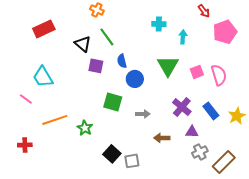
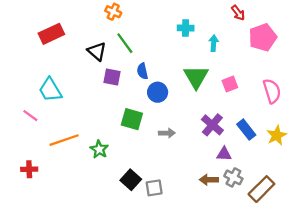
pink semicircle: (219, 75) -> (272, 91), moved
brown arrow: (162, 138) -> (209, 180), moved
gray cross: (200, 152) -> (233, 177), turned -35

